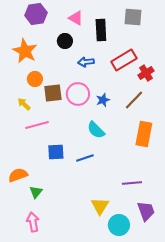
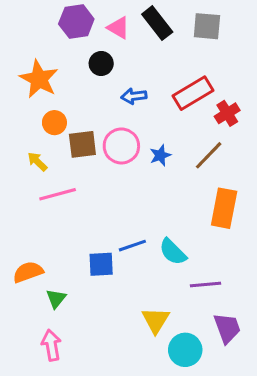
purple hexagon: (36, 14) -> (76, 21), moved
black rectangle: (101, 30) -> (157, 23), moved, turned -35
cyan semicircle: (96, 130) -> (173, 252), moved
blue square: (56, 152) -> (101, 264), moved

